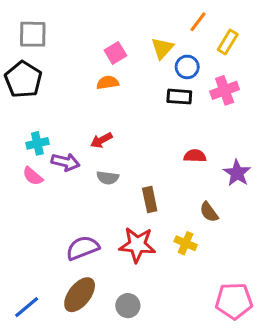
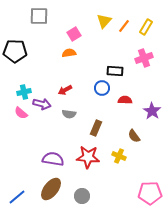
orange line: (198, 22) -> (124, 26), moved
gray square: (33, 34) -> (39, 16), moved
yellow triangle: (162, 48) -> (104, 21), moved
blue circle: (187, 67) -> (102, 88), moved
black pentagon: (23, 79) -> (15, 51), turned -30
black rectangle: (179, 97) -> (115, 71), moved
brown rectangle: (150, 200) -> (96, 128), turned 35
purple semicircle: (83, 248) -> (53, 159), turned 30

